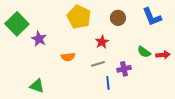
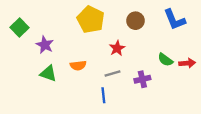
green square: (17, 24) -> (20, 28), size x0.7
blue line: (108, 83) -> (103, 95), moved
green triangle: (37, 86) -> (48, 73), moved

